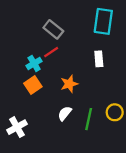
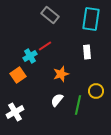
gray rectangle: (53, 29) -> (50, 15), moved
orange square: (33, 85) -> (18, 75), moved
yellow circle: (115, 112) -> (96, 91), moved

